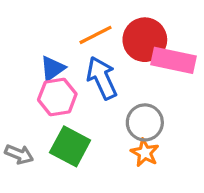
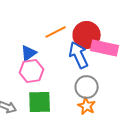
blue arrow: (102, 78) -> (79, 55), moved
green square: (70, 146) -> (40, 102), turned -30

